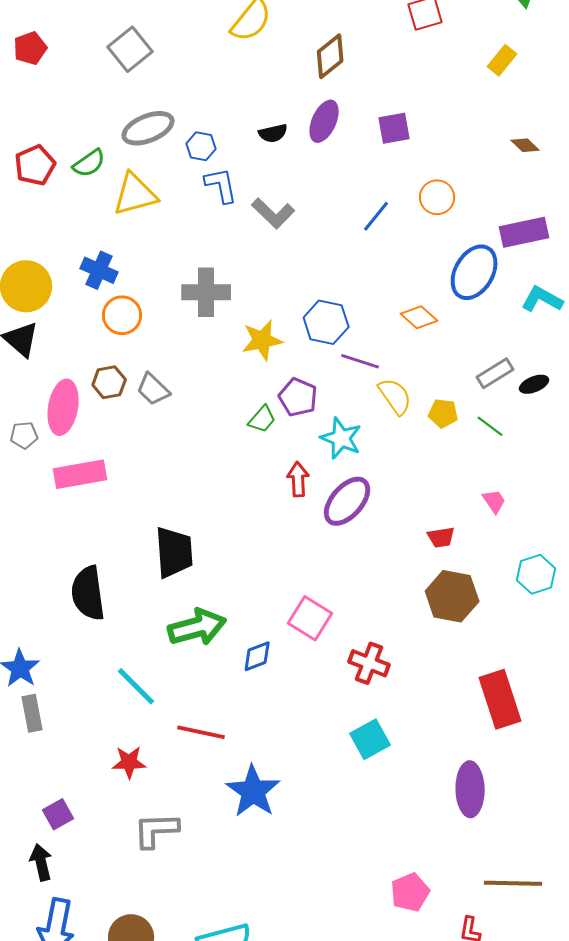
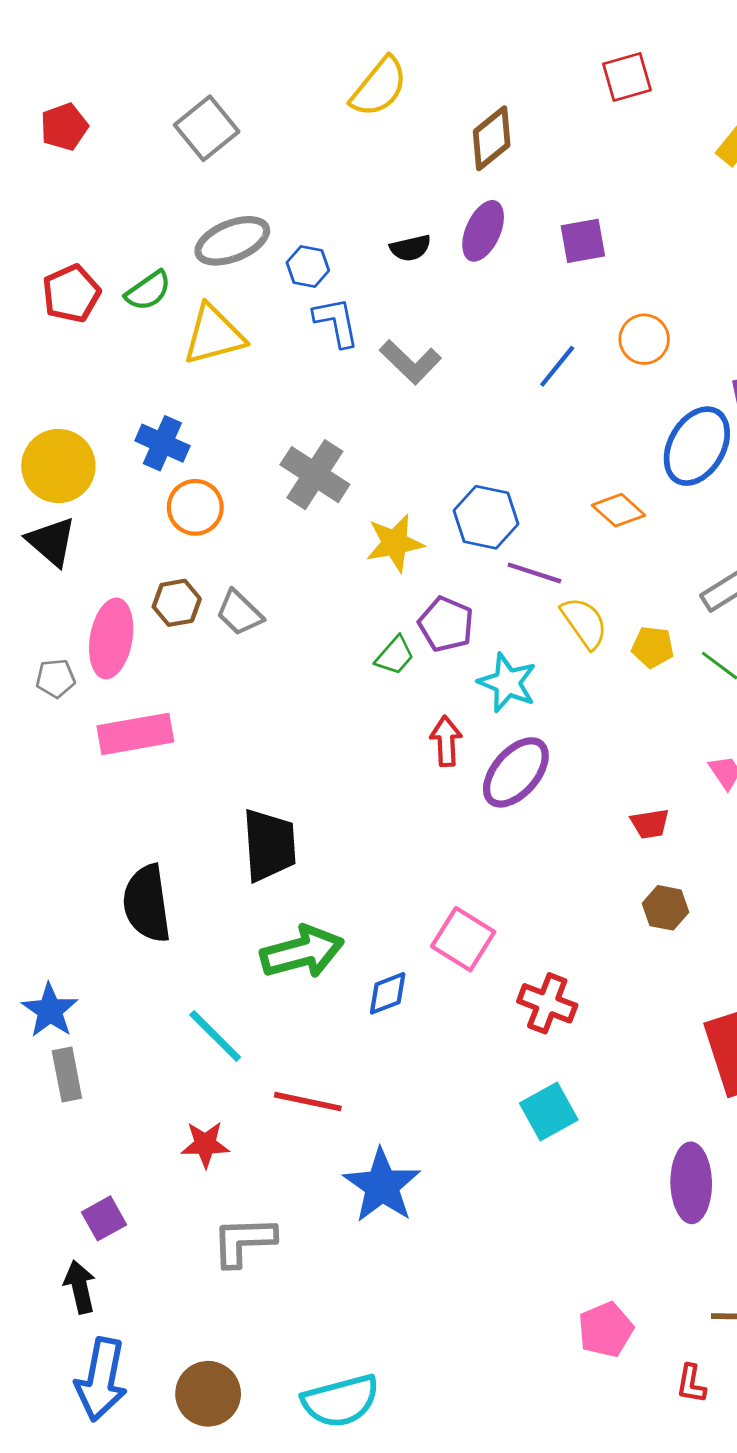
gray cross: (206, 292) -> (315, 475), turned 33
brown hexagon: (452, 596) -> (666, 908), size x0.6

